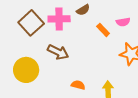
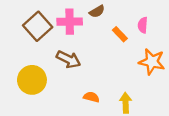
pink semicircle: (123, 22) -> (143, 25), turned 104

